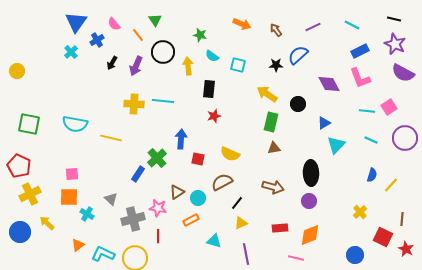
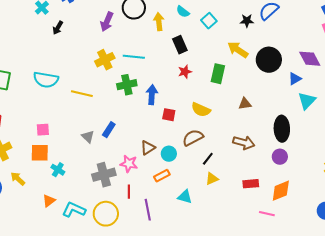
black arrow: (112, 63) -> (58, 28), moved
cyan square: (238, 65) -> (209, 21), turned 35
purple diamond: (329, 84) -> (310, 59), moved
black rectangle: (209, 89) -> (180, 45), turned -30
yellow cross: (134, 104) -> (105, 60), turned -30
black circle: (298, 104) -> (269, 60), size x1.6
green rectangle: (271, 122) -> (218, 74), moved
green cross: (157, 158) -> (127, 85), moved, turned 30
gray triangle: (111, 199) -> (88, 137), moved
purple line: (246, 254) -> (148, 210), moved

